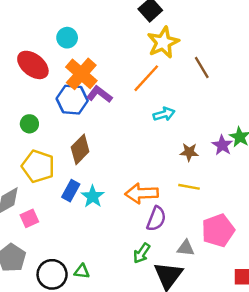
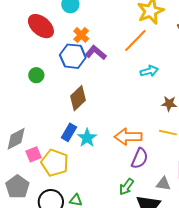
orange cross: (81, 74) -> (81, 35), size x0.6
yellow pentagon: (38, 166) -> (55, 163), moved

